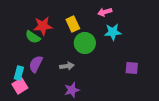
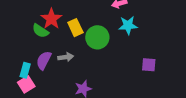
yellow rectangle: (73, 24) -> (75, 28), moved
red star: (43, 26) -> (51, 19), turned -30
gray arrow: (67, 66) -> (66, 57), moved

